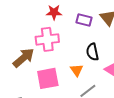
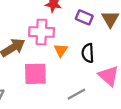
orange triangle: (77, 70) -> (61, 50), moved

